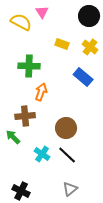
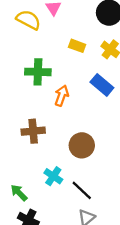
orange arrow: (41, 92) -> (62, 96), moved
green arrow: (13, 137) -> (19, 193), moved
black line: (67, 155) -> (82, 190), moved

